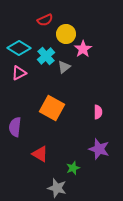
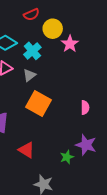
gray triangle: (64, 67) -> (29, 75), moved
green star: (73, 168) -> (67, 157), moved

